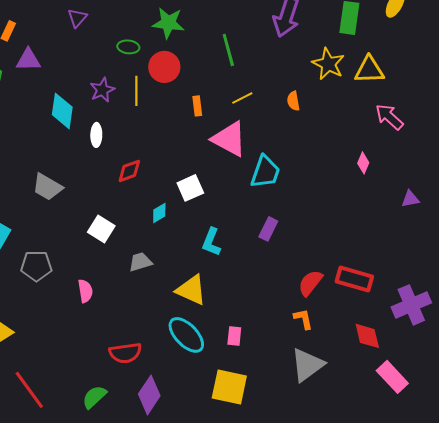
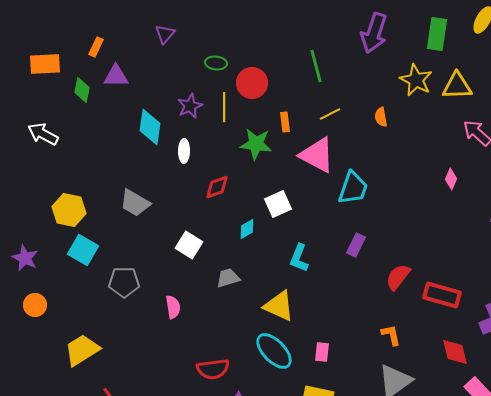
green star: (168, 23) -> (256, 144), moved
red semicircle: (310, 283) -> (398, 277), moved

